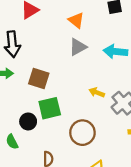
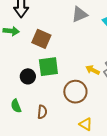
yellow arrow: (97, 92) -> (93, 70), moved
green semicircle: (12, 142) -> (16, 106), moved

